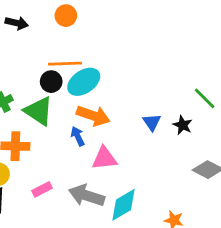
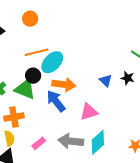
black circle: (51, 82) -> (33, 76), moved
blue arrow: (78, 136) -> (56, 101), size x1.6
pink triangle: (104, 158) -> (89, 112), moved

